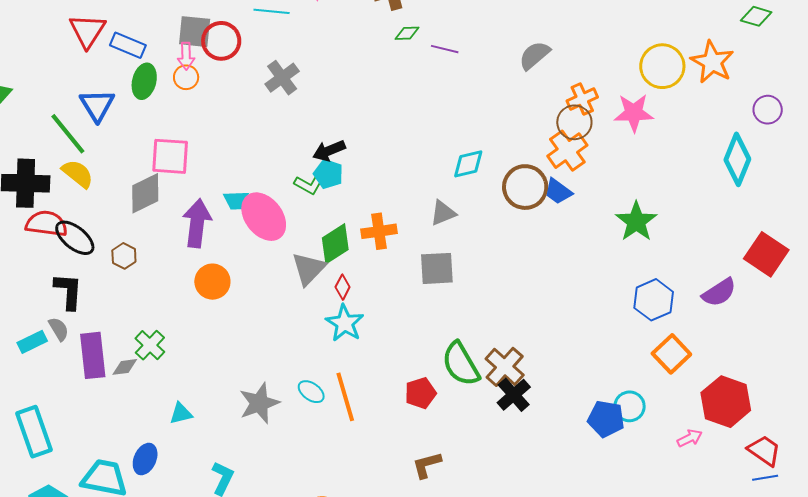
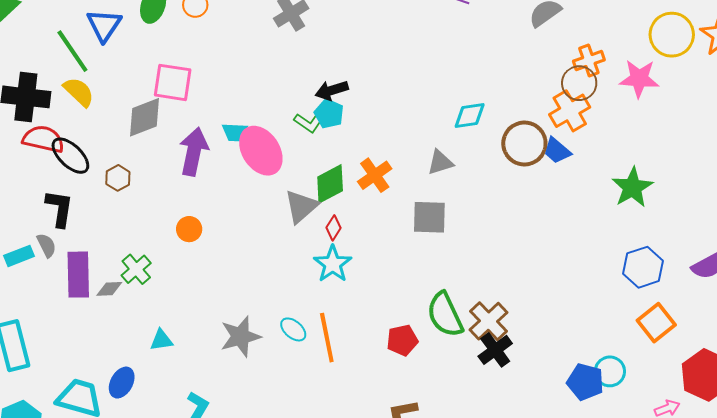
orange cross: (379, 231) -> (375, 175), turned -32
orange circle: (212, 282) -> (189, 229), moved, size x0.7

